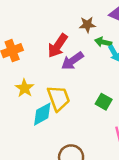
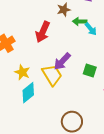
purple arrow: (72, 61) -> (62, 61), moved
cyan diamond: (42, 114) -> (28, 93), moved

